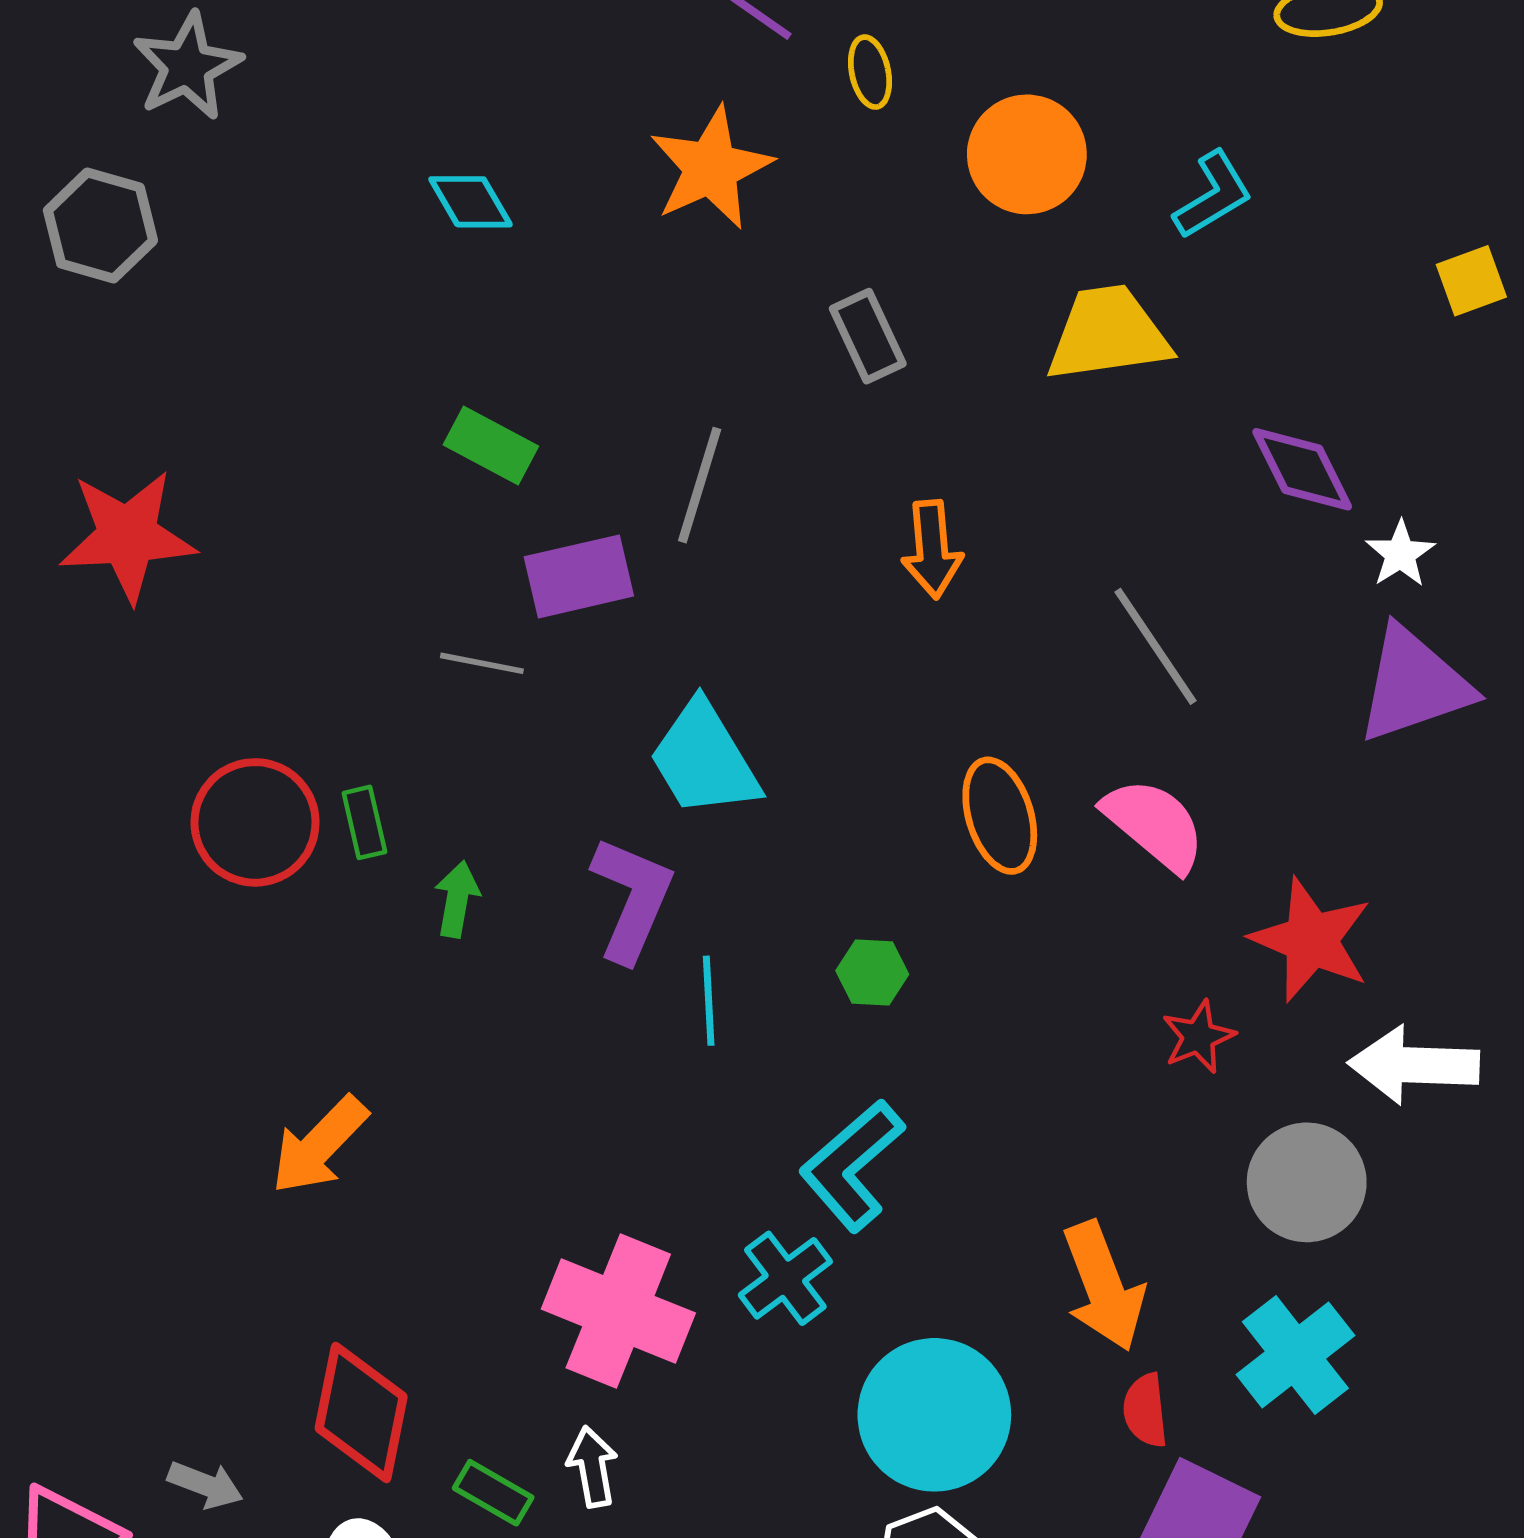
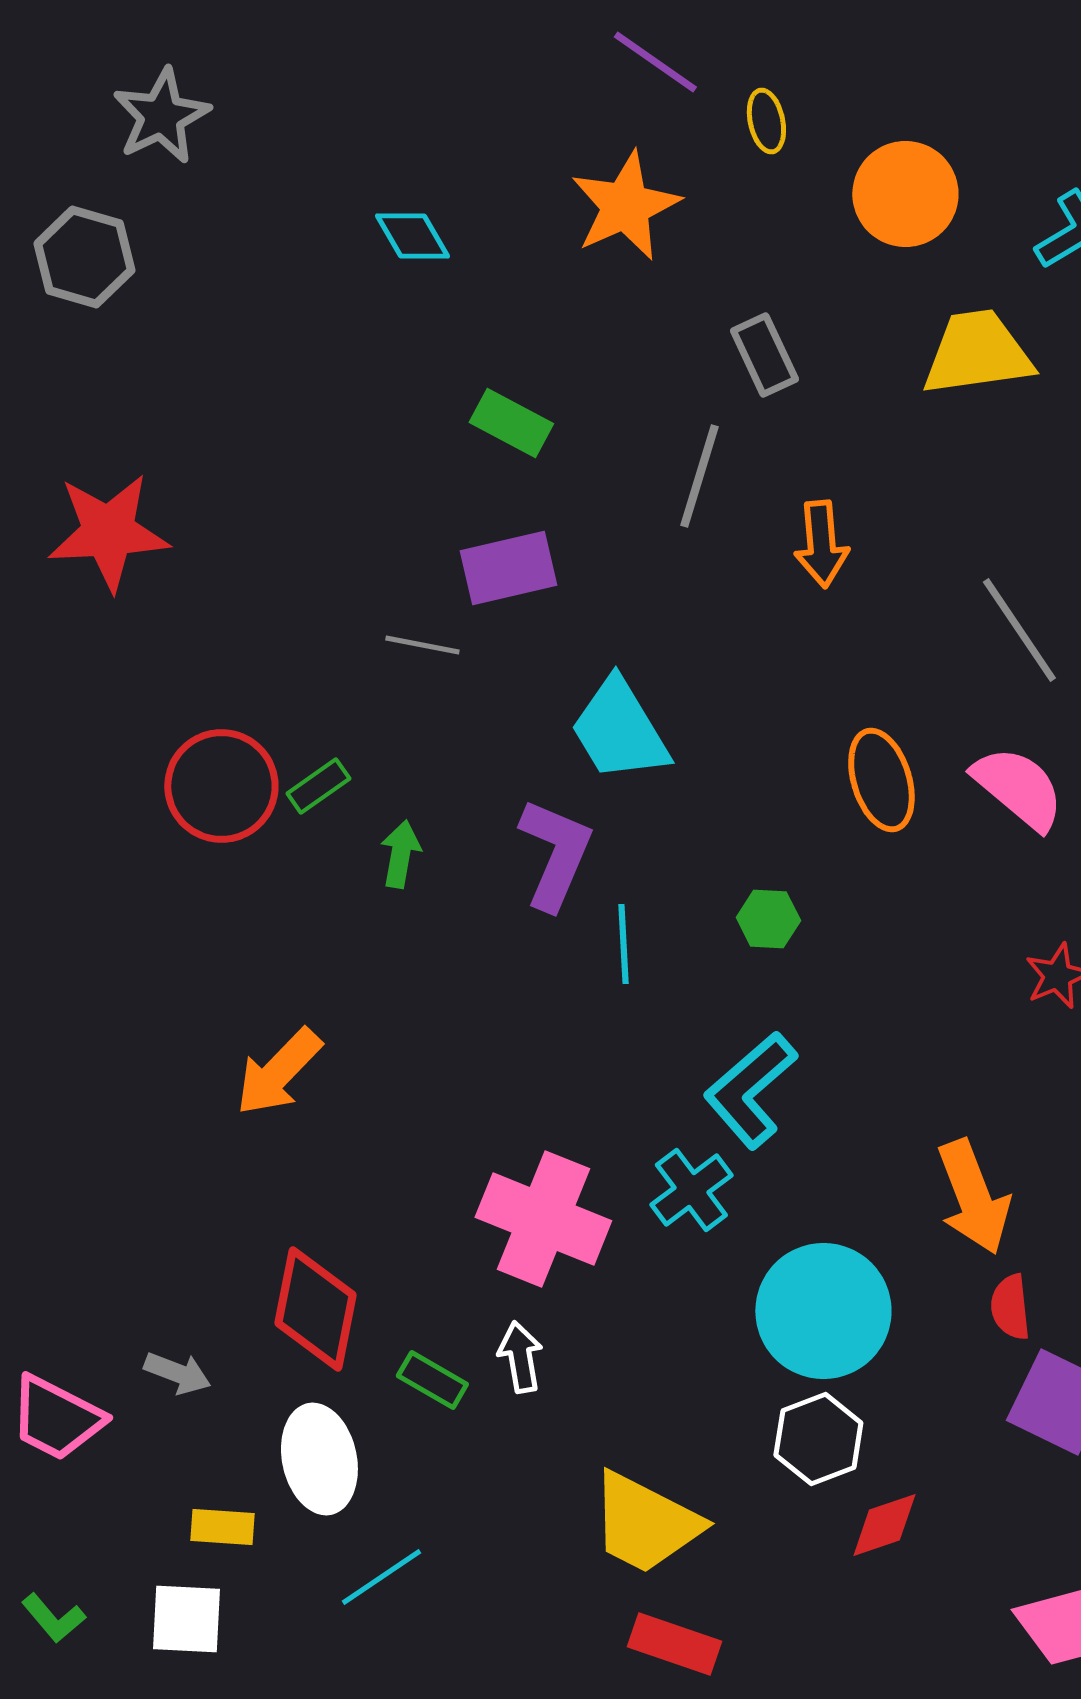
green rectangle: (491, 446) -> (511, 423), moved
gray line: (700, 485) -> (699, 476), moved
green rectangle: (364, 822) -> (318, 786), turned 68

